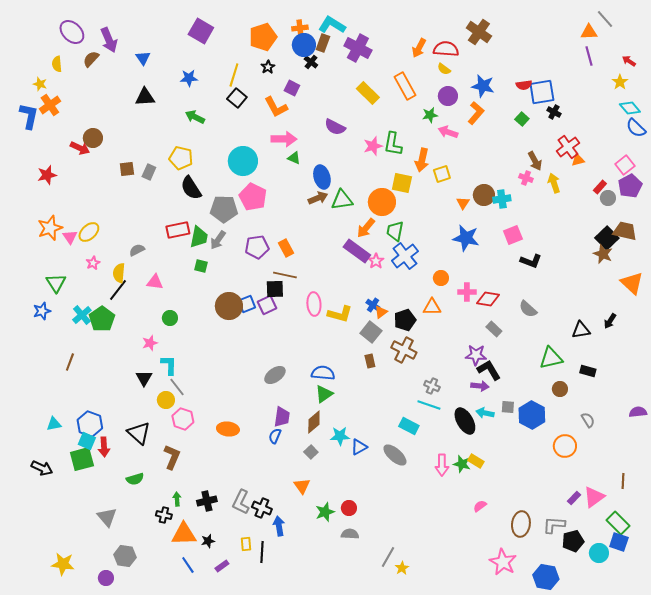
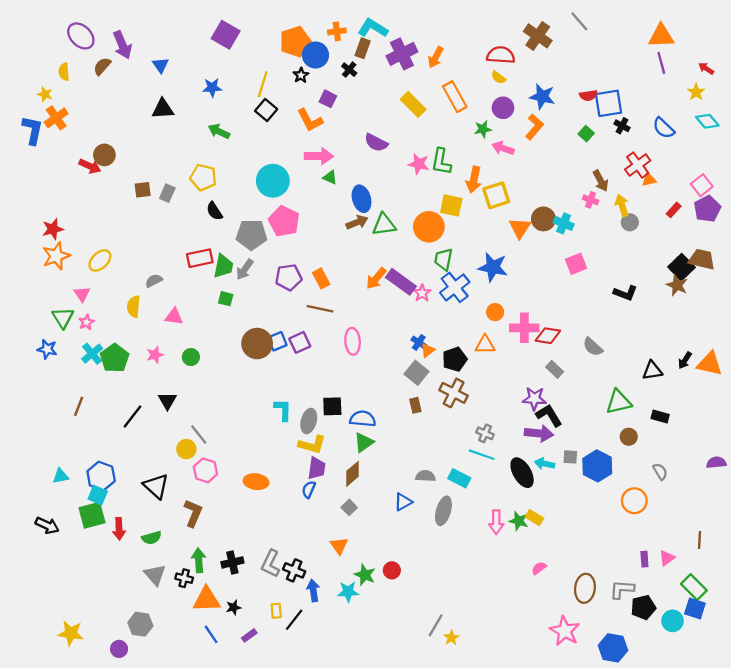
gray line: (605, 19) -> (579, 21), moved
orange triangle: (589, 32) -> (661, 36), size x1.4
blue circle: (304, 45) -> (315, 55), moved
purple cross: (358, 48) -> (402, 54), turned 36
orange arrow: (419, 48) -> (436, 57), moved
blue semicircle: (636, 128) -> (664, 128), moved
pink star: (373, 146) -> (419, 164), turned 30
yellow square: (442, 174) -> (496, 195), size x1.4
red star: (47, 175) -> (53, 229), moved
black semicircle: (191, 188) -> (214, 211), size x0.7
gray circle: (608, 198) -> (630, 222), moved
cyan cross: (502, 199) -> (564, 223), turned 30
orange triangle: (463, 203) -> (520, 228), size x1.5
orange arrow: (366, 228) -> (376, 278), moved
pink triangle: (70, 237) -> (82, 294), moved
blue star: (466, 238) -> (493, 267), moved
black L-shape: (531, 261) -> (625, 293), moved
pink star: (93, 263) -> (86, 322), moved
orange triangle: (632, 283) -> (710, 364), moved, turned -30
black square: (275, 289) -> (332, 406), moved
black line: (118, 290) -> (132, 417), moved
pink cross: (467, 292) -> (524, 328), size x1.4
blue star: (42, 311) -> (47, 349), turned 30
yellow L-shape: (340, 314) -> (312, 445), moved
pink star: (150, 343) -> (155, 355), moved
cyan L-shape: (169, 365) -> (283, 410), moved
gray ellipse: (275, 375) -> (309, 421), turned -40
black triangle: (144, 378) -> (167, 401), moved
purple arrow: (480, 386) -> (539, 433), size x1.4
cyan star: (340, 436) -> (348, 592), moved
red arrow: (104, 447) -> (119, 529), moved
gray ellipse: (395, 455) -> (443, 511), turned 65
pink triangle: (594, 497) -> (667, 558), size x0.7
purple rectangle: (574, 498) -> (644, 559), turned -48
green arrow: (177, 499) -> (199, 560), size x1.5
green star: (325, 512) -> (365, 575), turned -30
gray triangle: (107, 517) -> (155, 575), moved
gray semicircle: (350, 534) -> (426, 476), moved
black line: (262, 552) -> (294, 620), turned 35

